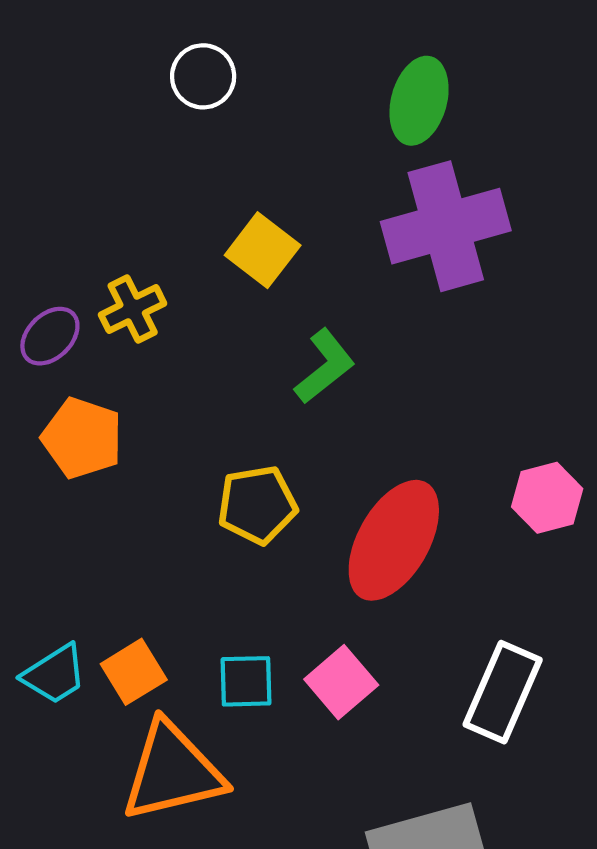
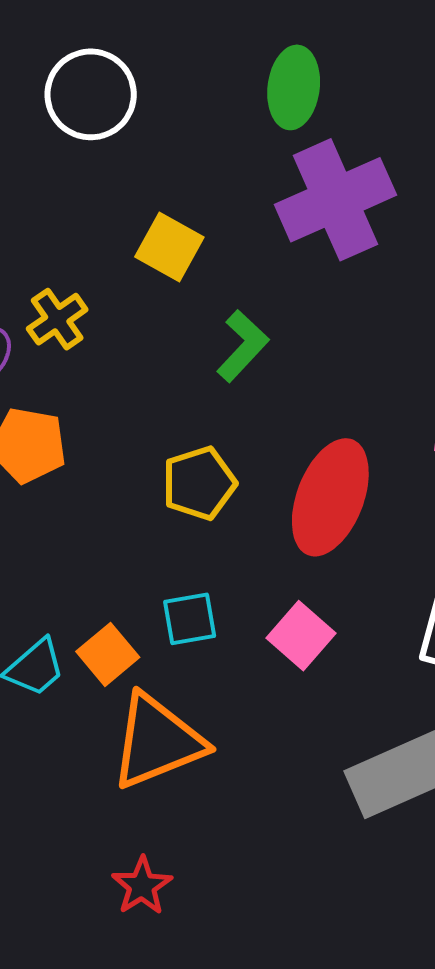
white circle: (203, 76) -> (91, 94), size x1.5
cyan square: (246, 681) -> (190, 619), moved

